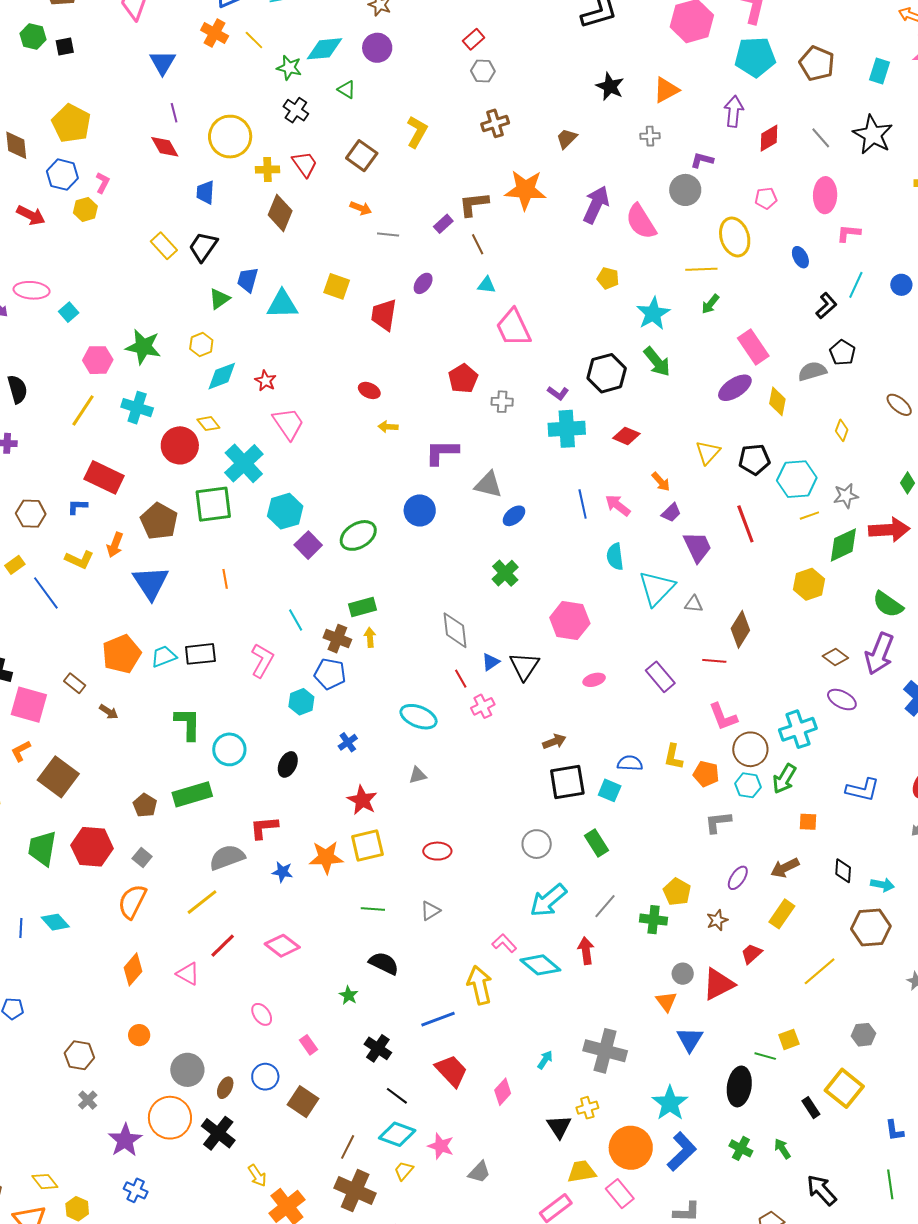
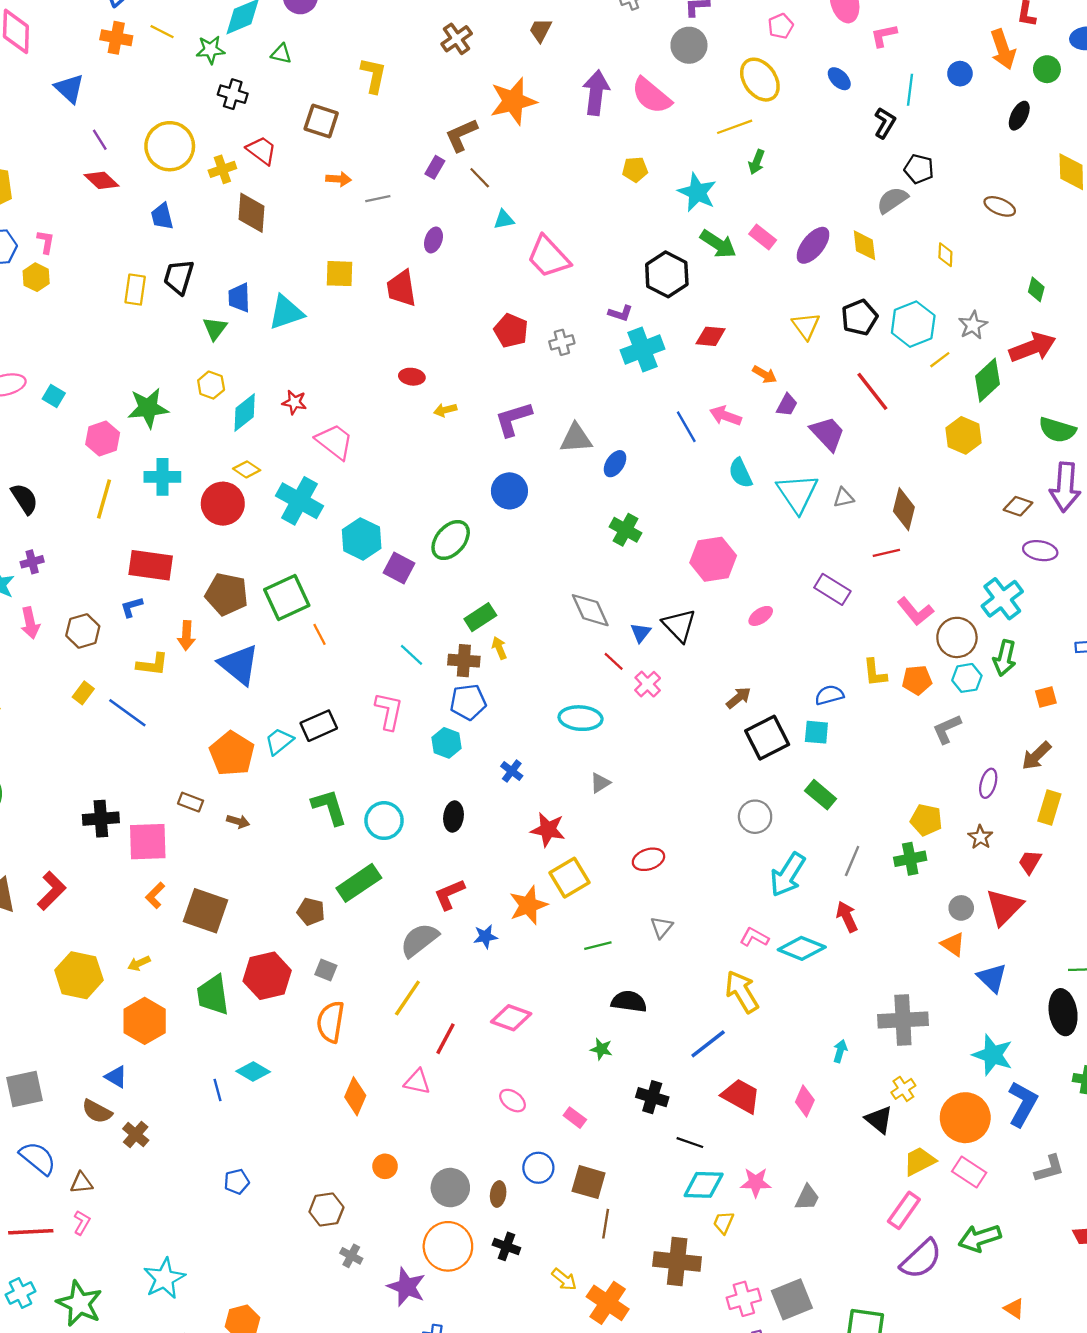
yellow rectangle: (164, 246) -> (135, 290), turned 68
pink rectangle: (753, 347) -> (763, 237), moved, size x0.7
green square: (213, 504) -> (287, 597), moved
black cross: (218, 1133) -> (506, 1246), size x0.7
brown line: (348, 1147) -> (606, 1224), moved

